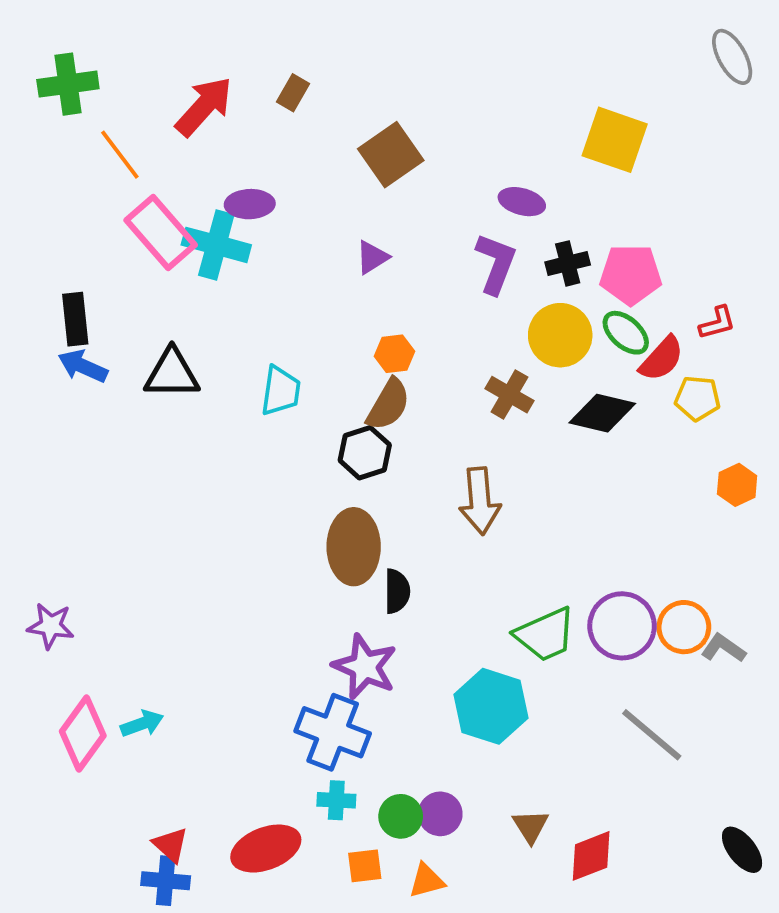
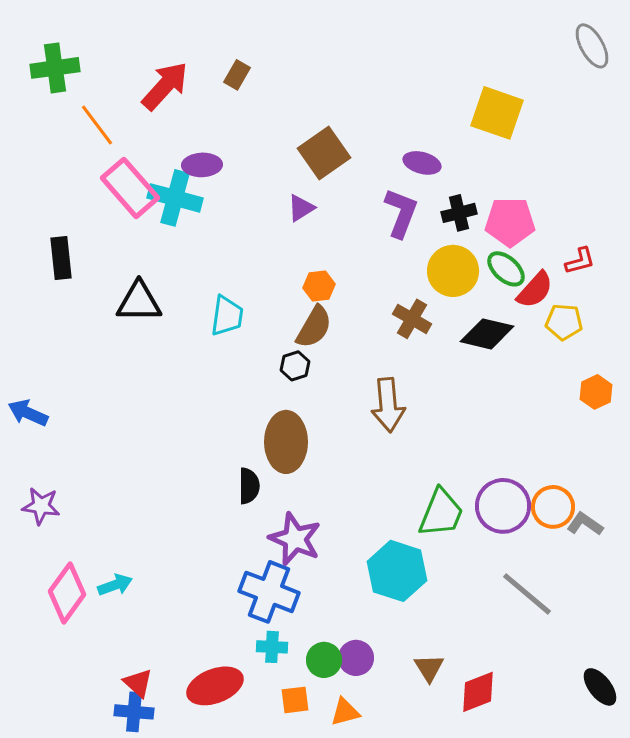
brown square: (391, 155) -> (324, 153), moved
blue arrow: (83, 366) -> (28, 413), moved
black hexagon: (365, 453) -> (295, 366), size x0.7
black semicircle: (397, 591) -> (249, 486), moved
green trapezoid: (545, 635) -> (441, 513), turned -44

